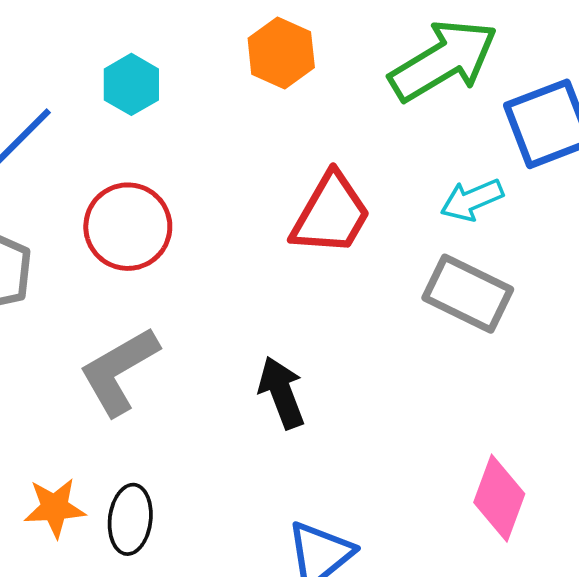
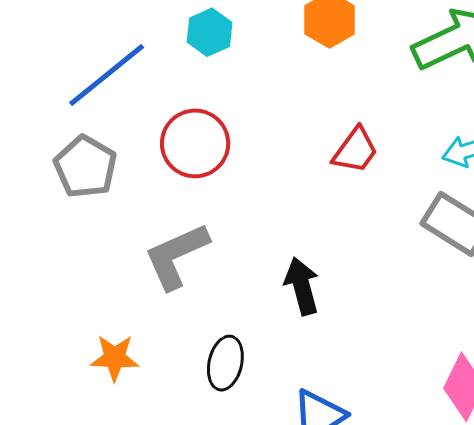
red trapezoid: (331, 214) -> (355, 150), size x0.7
black ellipse: (130, 519) -> (225, 363), moved

